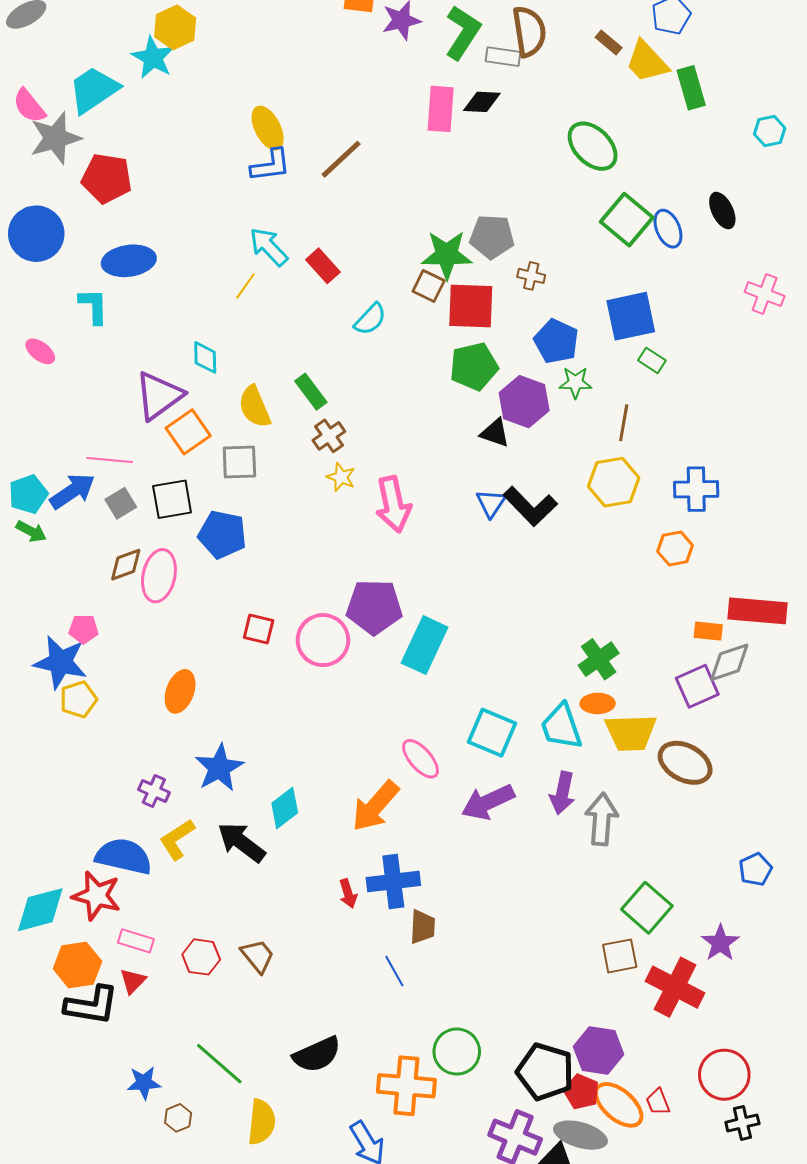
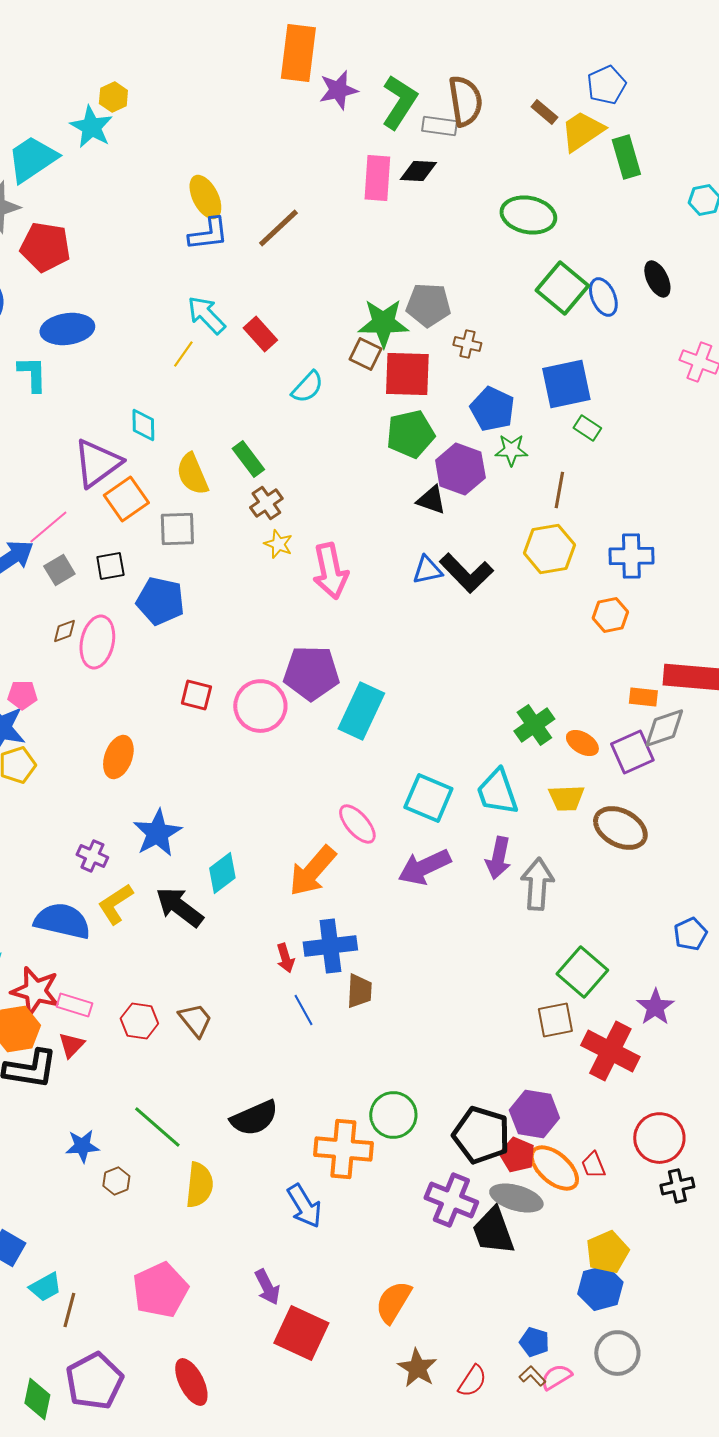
yellow hexagon: (175, 27) -> (113, 97), size x0.7
yellow trapezoid: (647, 62) -> (582, 131), turned 99
green ellipse: (593, 146) -> (528, 215), turned -34
pink line: (110, 460) -> (48, 527), turned -45
black square: (172, 499) -> (110, 566), size x0.7
blue triangle: (491, 503) -> (427, 570), turned 44
brown diamond: (126, 565) -> (64, 631), size x0.7
orange ellipse: (598, 703) -> (582, 743), moved, turned 32
yellow trapezoid: (631, 733) -> (566, 798), size x0.7
red star: (97, 896) -> (35, 991), moved
blue line: (394, 971) -> (303, 1010), moved

